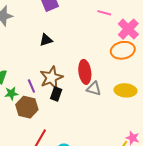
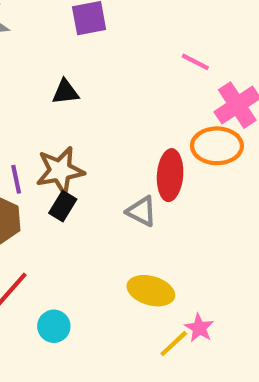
red ellipse: (85, 72) -> (170, 175), moved
yellow ellipse: (125, 90) -> (151, 291), moved

